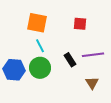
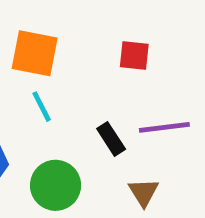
green circle: (40, 68) -> (56, 185), moved
brown triangle: (92, 83) -> (144, 192), moved

